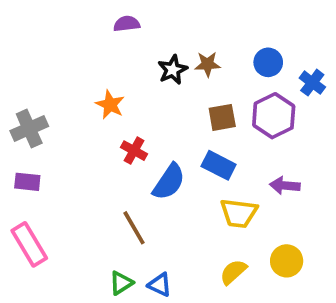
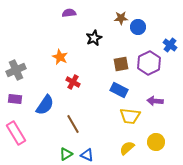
blue circle: (268, 62) -> (138, 27), moved
brown star: (208, 64) -> (121, 18), moved
blue semicircle: (169, 182) -> (45, 105), moved

